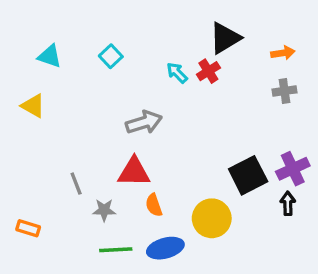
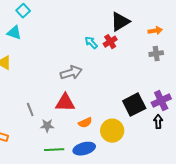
cyan square: (111, 56) -> (23, 11), moved
orange semicircle: (154, 205) -> (85, 123), moved, turned -96

